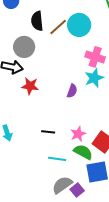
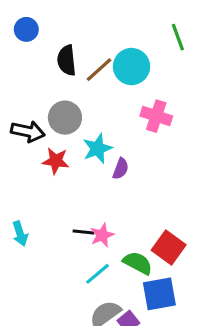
gray circle: (24, 47) -> (65, 118), moved
cyan star: (94, 78) -> (97, 149), moved
pink star: (78, 134) -> (102, 235), moved
cyan line: (57, 159) -> (97, 274), turned -48

